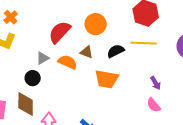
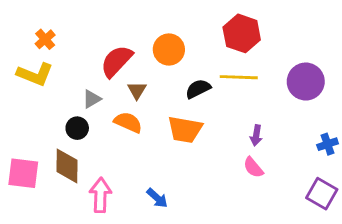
brown triangle: (87, 52) -> (137, 90), moved, turned 40
orange semicircle: (68, 62) -> (128, 122), moved
purple arrow: (156, 83) -> (256, 135), turned 40

